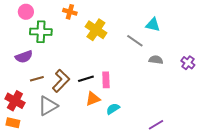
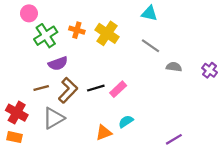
orange cross: (70, 12) -> (77, 30), moved
cyan triangle: (153, 25) -> (149, 13), moved
green cross: (41, 32) -> (46, 36), turned -35
purple semicircle: (24, 57) -> (58, 64), moved
pink rectangle: (106, 80) -> (118, 89), turned 49
orange triangle: (93, 99) -> (104, 133), moved

